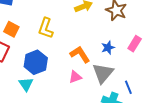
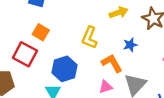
yellow L-shape: (46, 28) -> (89, 38), moved
blue star: (108, 48) -> (130, 45), moved

